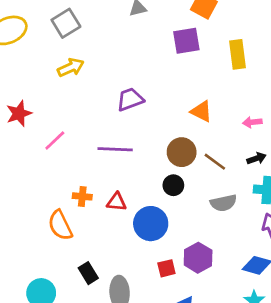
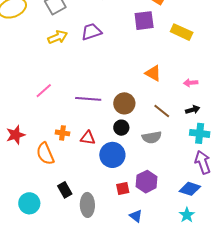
yellow rectangle: (238, 54) -> (182, 32), turned -60
purple trapezoid: (130, 99) -> (91, 32), moved
red star: (19, 114) -> (16, 135), moved
brown circle: (182, 152) -> (124, 103), moved
black circle: (173, 185) -> (121, 128), moved
gray semicircle: (223, 203) -> (152, 137), moved

